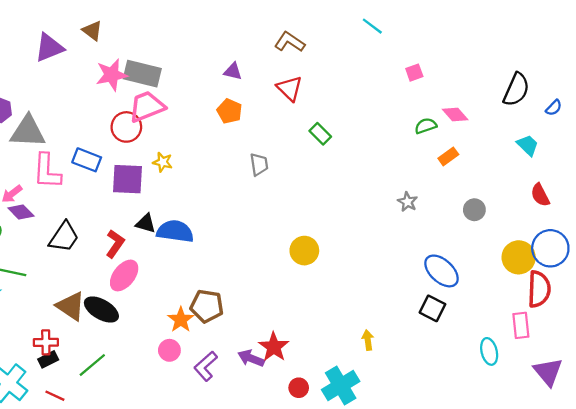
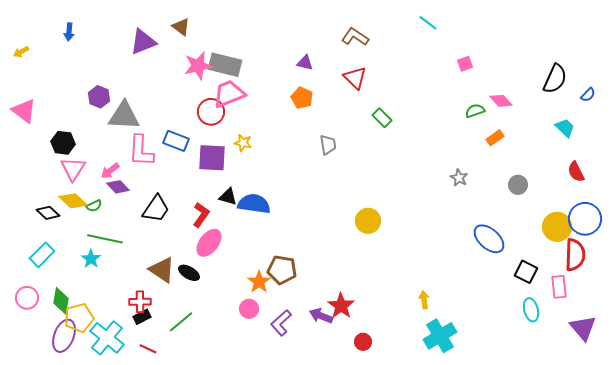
black square: (432, 308) -> (526, 272), moved
black ellipse: (101, 310) -> (189, 273), size x0.7
cyan cross: (341, 385) -> (440, 336), moved

